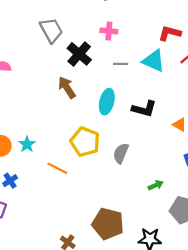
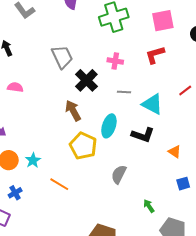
red L-shape: (170, 33) -> (155, 55), moved, turned -35
cyan triangle: (154, 61) -> (152, 104), moved
yellow pentagon: (85, 142) -> (83, 146), moved
green arrow: (156, 185) -> (149, 206), turned -104

